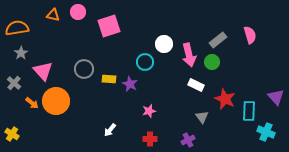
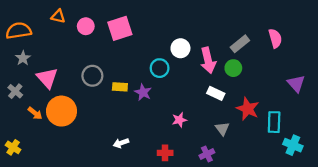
pink circle: (78, 12) -> (86, 26), moved
purple triangle: (276, 97) -> (296, 84), moved
pink star: (149, 111) -> (179, 120), moved
white arrow: (110, 130) -> (121, 143), turned 32

